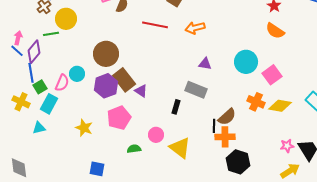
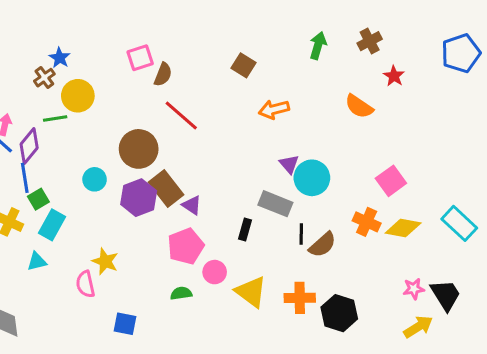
red line: (155, 25) -> (181, 116), moved, turned 30
orange semicircle: (275, 31) -> (359, 106), moved
cyan circle: (246, 62) -> (312, 178), moved
purple triangle: (205, 64) -> (289, 164), turned 40
pink semicircle: (62, 83) -> (85, 284), moved, turned 144
pink pentagon: (119, 118) -> (186, 246), moved
black line: (214, 126) -> (301, 234), moved
orange cross: (225, 137) -> (300, 298), moved

